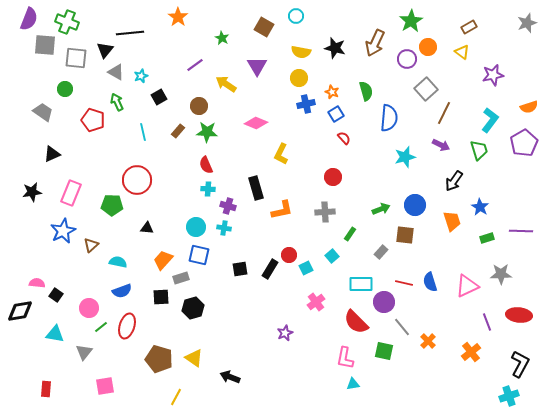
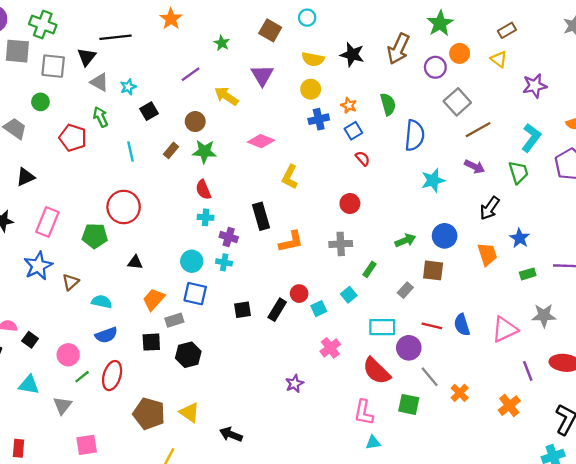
brown line: (444, 113) -> (478, 130), turned 35

